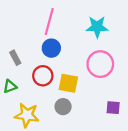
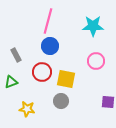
pink circle: (100, 64) -> (96, 61), size x0.7
yellow star: (27, 115) -> (27, 109), size x0.7

